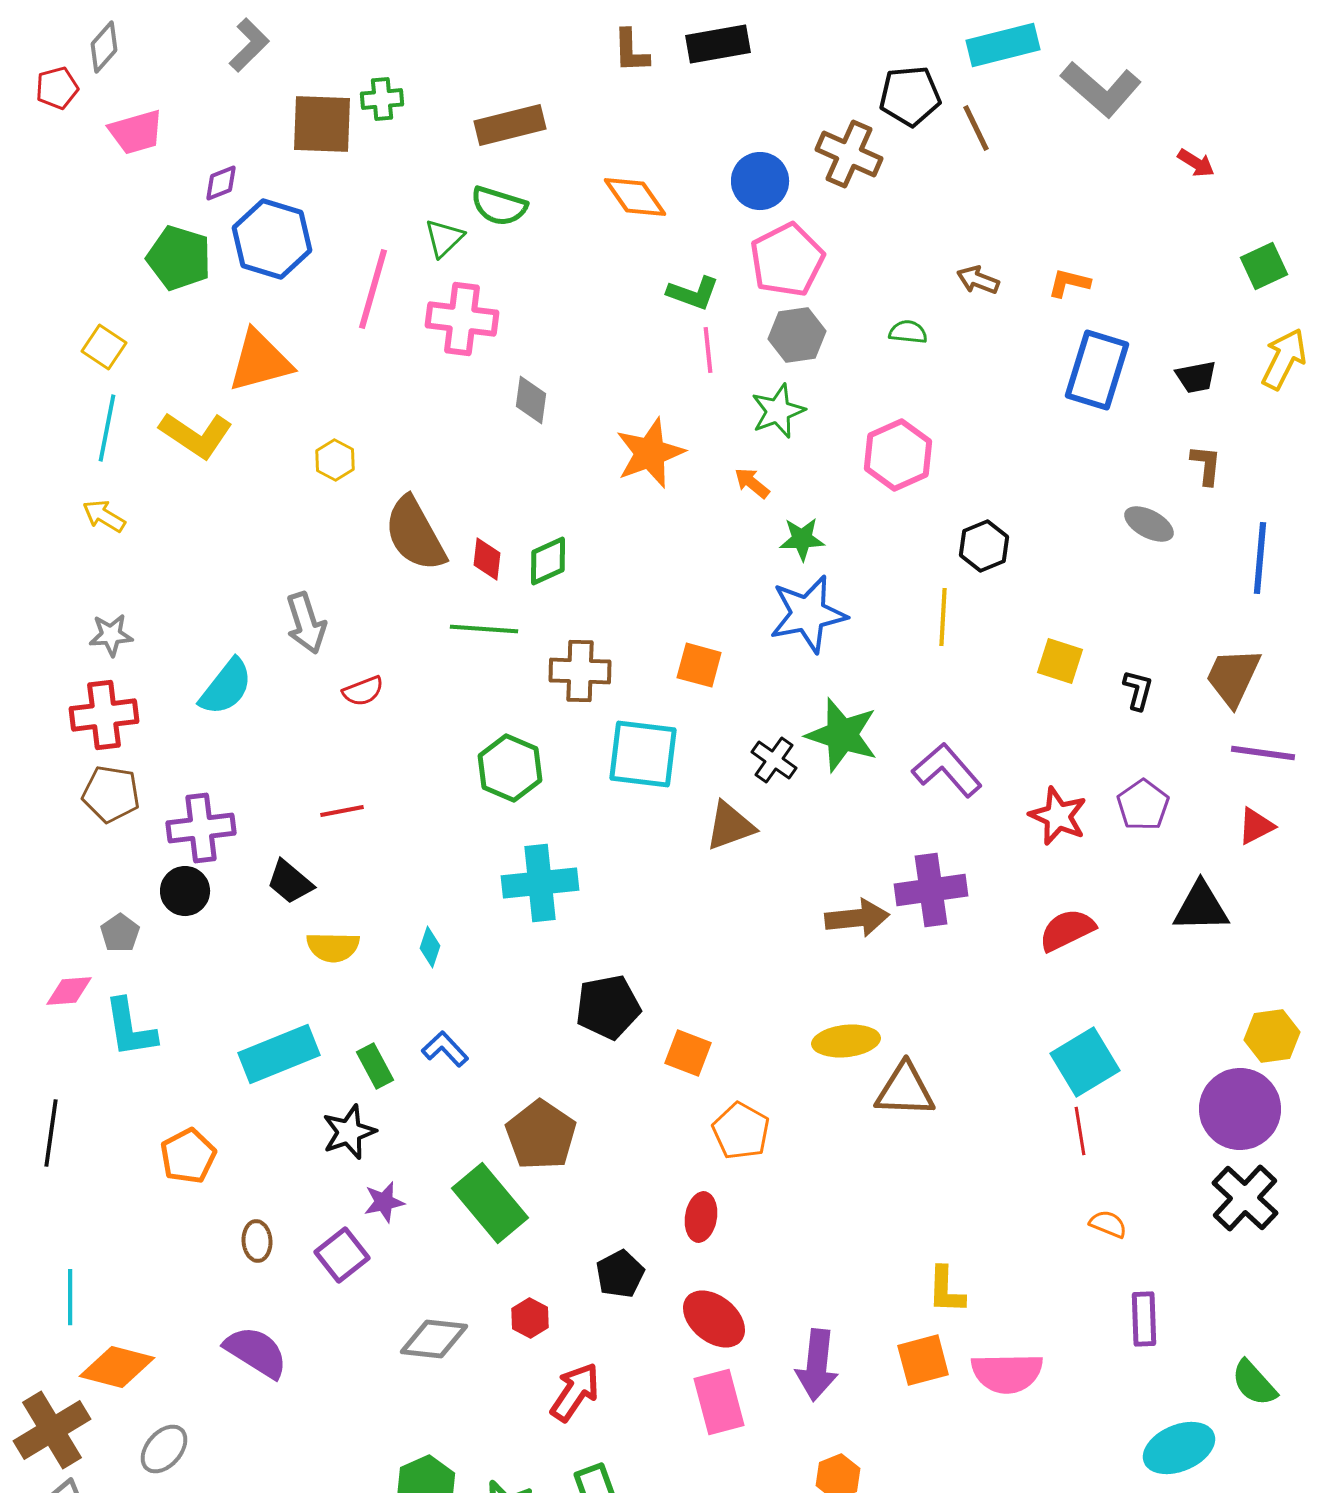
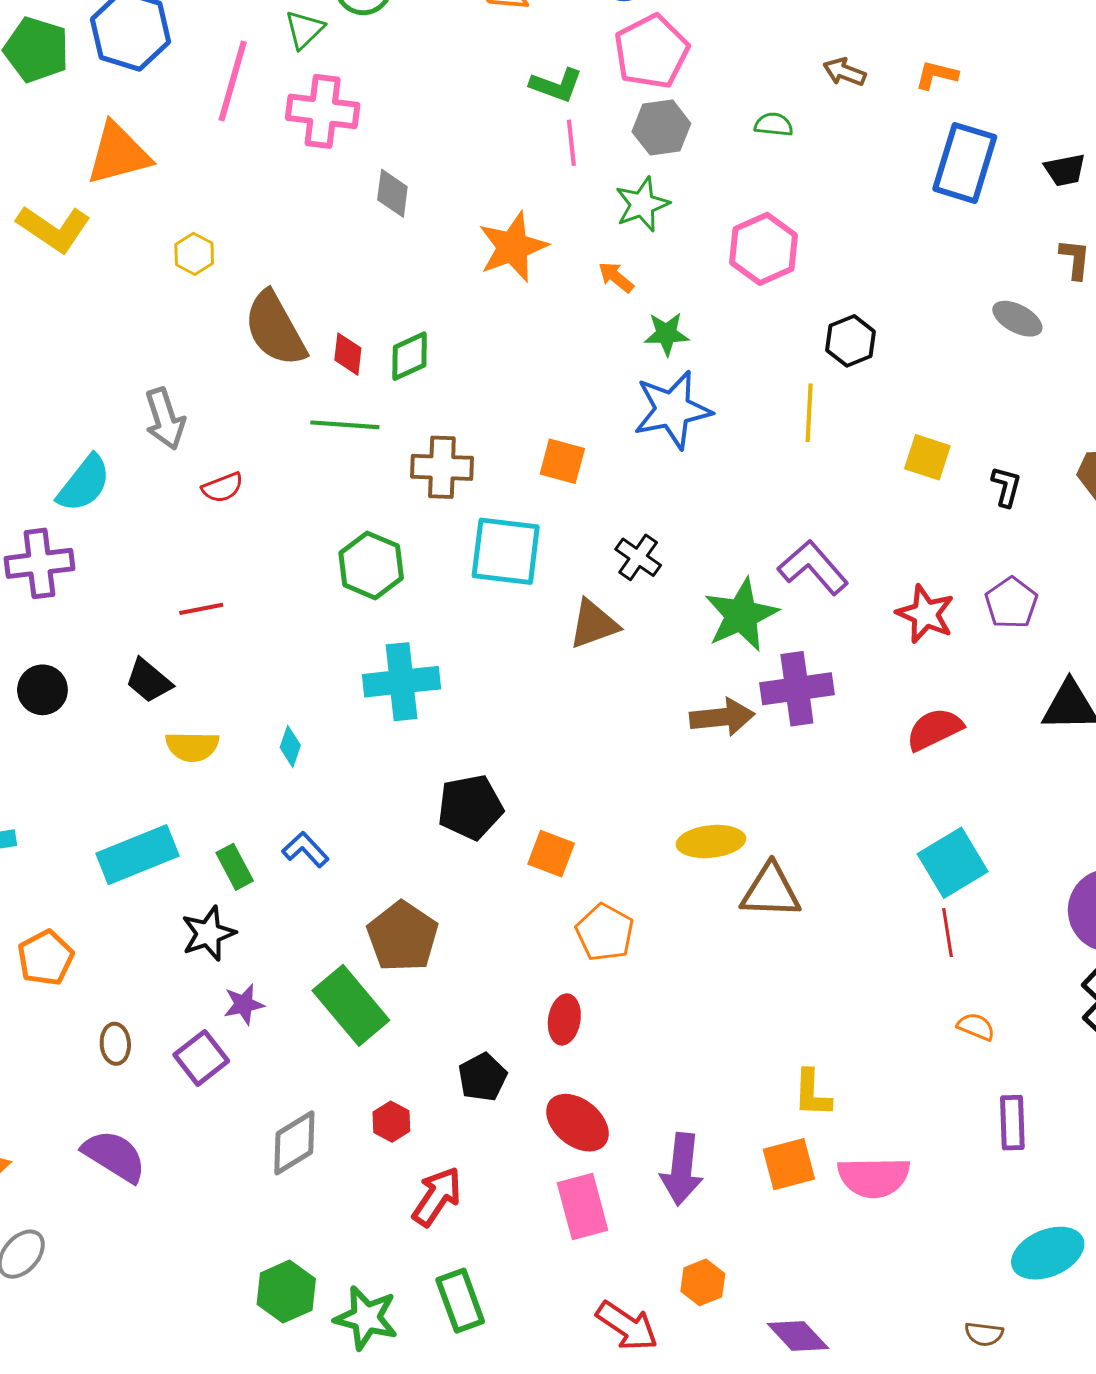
green star: (842, 735) -> (741, 615), moved, turned 30
purple cross: (201, 828) -> (39, 563), moved
gray diamond: (434, 1339) -> (294, 1143), turned -38

